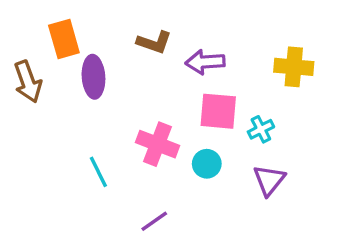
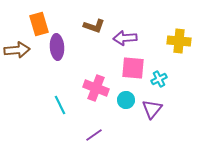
brown arrow: (28, 82) -> (17, 50), turned -75
purple triangle: (269, 180) -> (152, 109), moved

